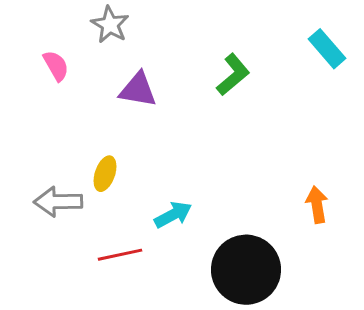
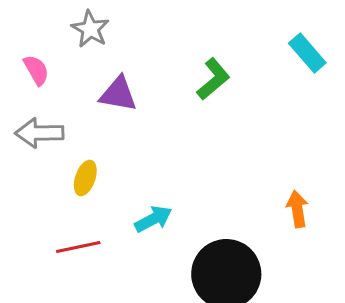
gray arrow: (58, 202) -> (39, 133), moved
red line: (120, 255) -> (78, 247), moved

